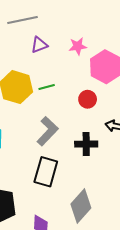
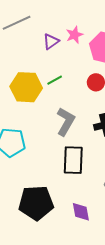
purple triangle: (39, 45) -> (51, 41), moved

